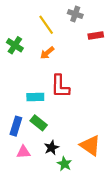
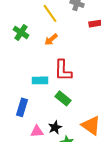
green rectangle: (39, 123) -> (63, 98), moved
pink triangle: (23, 152) -> (37, 131), moved

